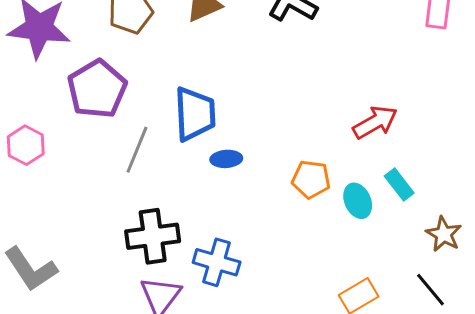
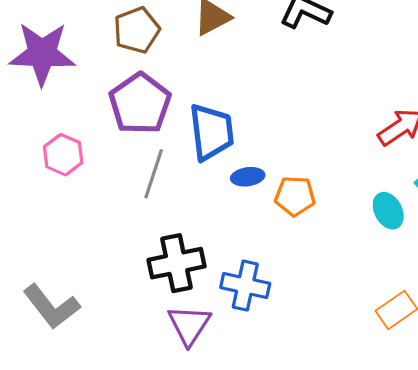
purple pentagon: (97, 89) -> (140, 104), moved
pink hexagon: (26, 145) -> (63, 155), moved
orange pentagon: (311, 179) -> (295, 196), moved

